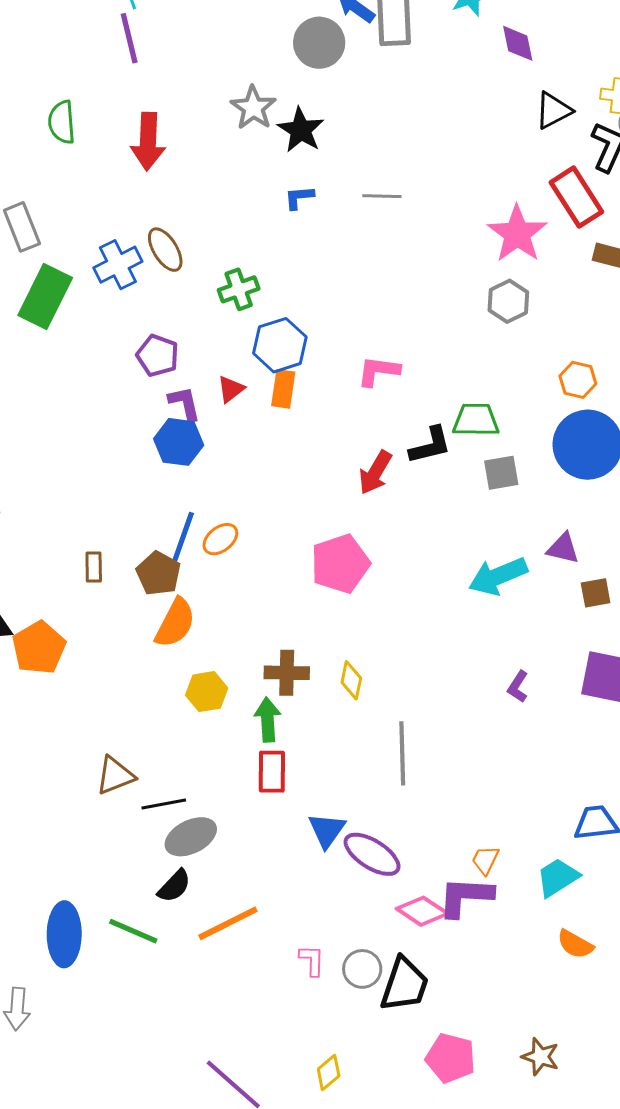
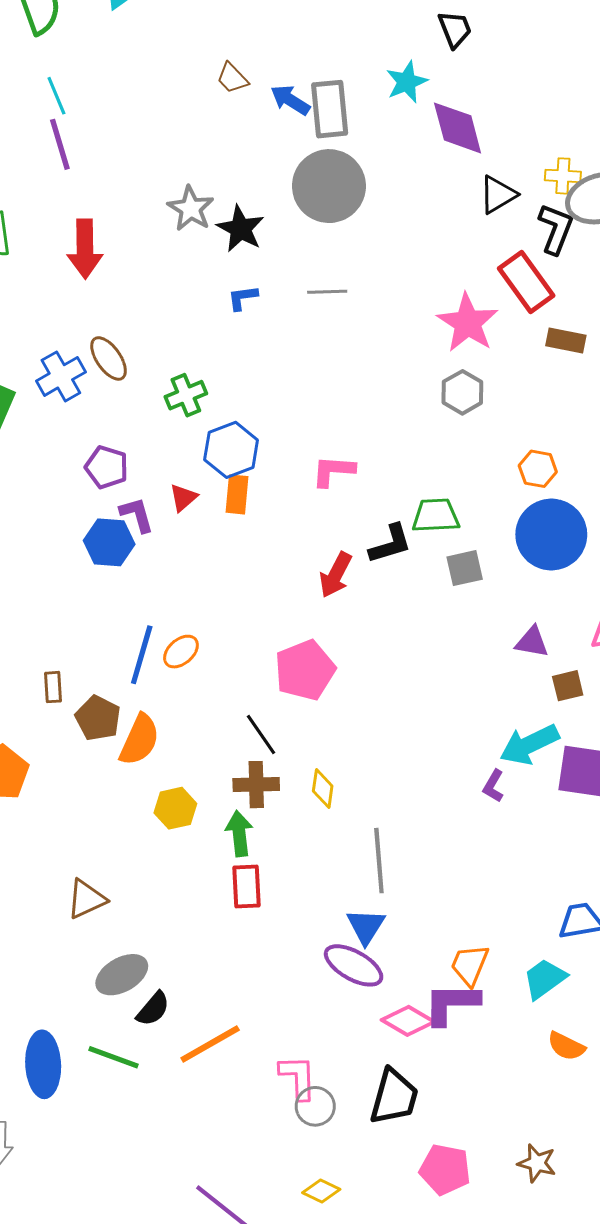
gray circle: (319, 43) -> (329, 186), moved, size x1.4
purple diamond: (518, 43) -> (458, 128), size x1.5
blue hexagon: (179, 442) -> (109, 542), moved
brown pentagon: (158, 573) -> (98, 718), moved
cyan arrow: (498, 576) -> (529, 744), moved
black line: (164, 804) -> (261, 735), moved, turned 69
blue triangle: (327, 830) -> (366, 926), moved
gray ellipse: (191, 837) -> (122, 975), moved
orange trapezoid: (485, 860) -> (470, 965), size x1.4
pink L-shape: (312, 960) -> (298, 1077), size x1.4
gray circle: (362, 969) -> (315, 1106), moved
yellow diamond: (329, 1072) -> (321, 1191), turned 69

